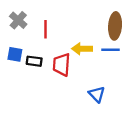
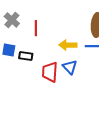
red trapezoid: (62, 65) -> (50, 72), moved
blue triangle: (97, 94) -> (70, 67), moved

